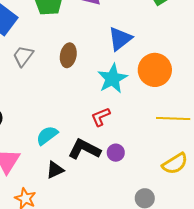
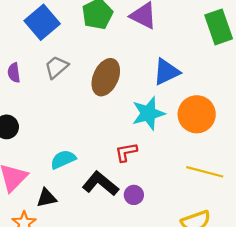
brown ellipse: (68, 55) -> (106, 77), size x1.4
black triangle: (55, 170) -> (47, 198), moved

